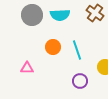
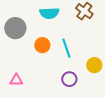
gray circle: (32, 15) -> (15, 28), moved
pink triangle: (27, 68) -> (16, 80), moved

